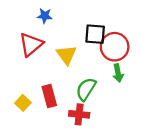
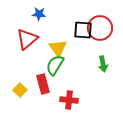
red circle: (115, 47) -> (100, 28), moved
green semicircle: (86, 89) -> (55, 65), moved

